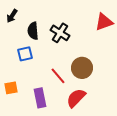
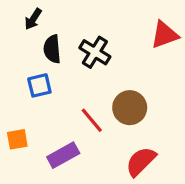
black arrow: (12, 16) -> (33, 19), moved
purple rectangle: (40, 98) -> (63, 155), turned 72
red semicircle: (76, 98) -> (141, 161), moved

